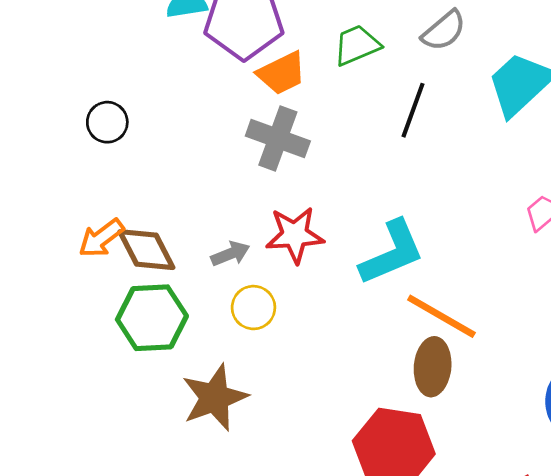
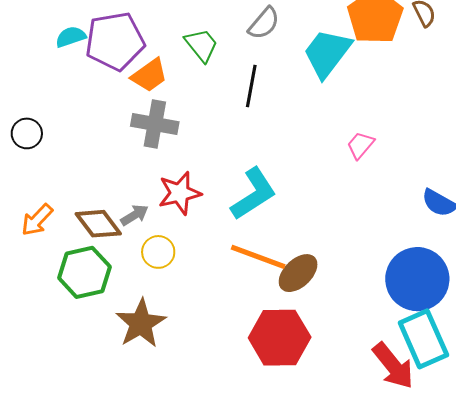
green trapezoid: (357, 45) -> (201, 45), turned 84
brown diamond: (146, 250) -> (98, 224), moved
orange line: (441, 316) -> (258, 257), moved
brown ellipse: (433, 367) -> (298, 273), turned 51

